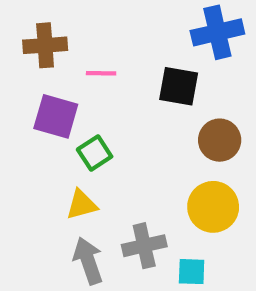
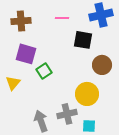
pink line: (101, 73) -> (62, 18), moved
yellow triangle: (82, 205) -> (13, 83), moved, turned -35
yellow circle: (213, 207) -> (87, 94), moved

